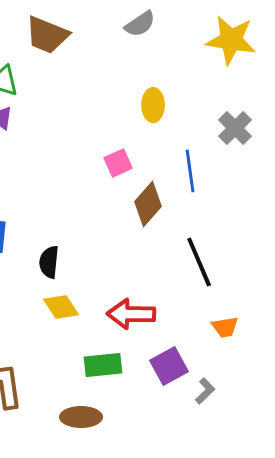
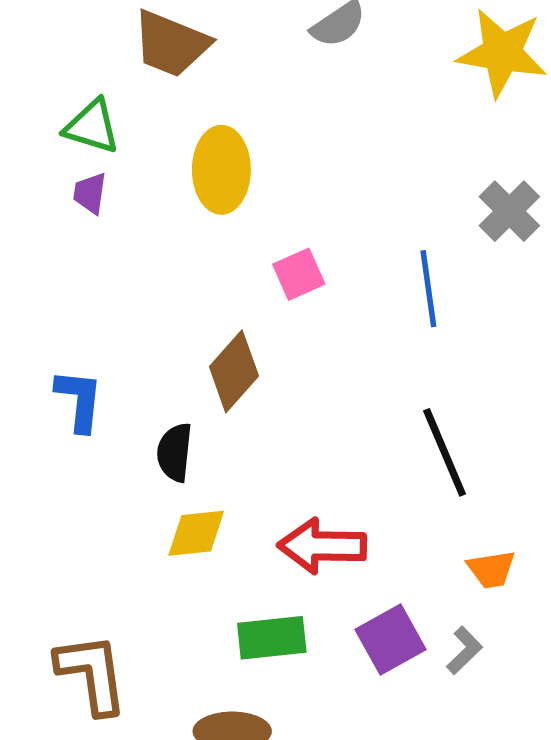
yellow ellipse: (153, 105) -> (221, 170), moved, size x1.4
brown diamond: (148, 204) -> (234, 371), moved
yellow diamond: (61, 307) -> (196, 533), turned -63
gray L-shape: (205, 391) -> (464, 650), moved

